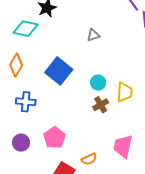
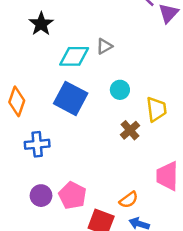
cyan diamond: (26, 29) -> (74, 56), moved
cyan circle: (98, 83) -> (120, 90), moved
pink pentagon: (54, 138) -> (73, 195), moved

